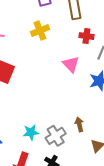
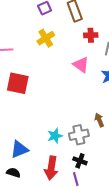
gray cross: (56, 136) -> (79, 135), turned 30

